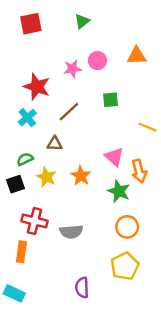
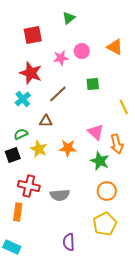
red square: (31, 24) -> (33, 35), moved
orange triangle: (137, 56) -> (115, 47), turned 30
yellow line: (147, 127) -> (124, 107), turned 42
orange star: (81, 176) -> (68, 148), turned -30

